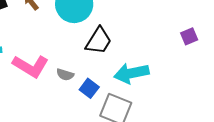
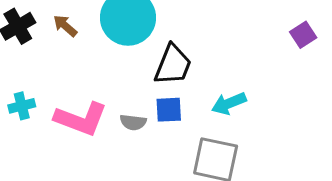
cyan arrow: (131, 73) -> (229, 103), size x0.7
blue square: (89, 88) -> (169, 110), moved, turned -30

